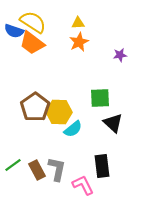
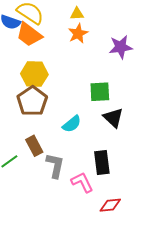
purple star: (120, 55) -> (121, 47), size x1.6
yellow hexagon: (59, 112) -> (34, 74), moved
brown rectangle: (37, 170) -> (34, 146), moved

